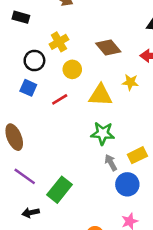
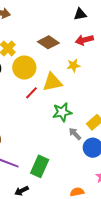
yellow circle: (72, 69) -> (24, 68), size x1.5
red line: (60, 99) -> (31, 93), moved

